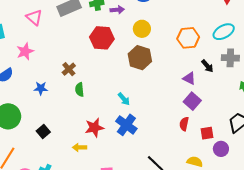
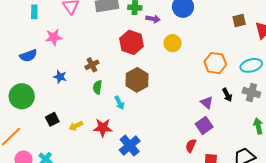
brown hexagon: (140, 58) -> (137, 80), moved
cyan arrow: (124, 99) -> (119, 103), moved
blue cross: (126, 125) -> (130, 146), moved
yellow arrow: (80, 147) -> (76, 126), moved, turned -40

